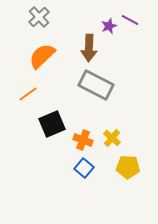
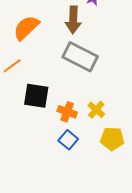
black square: (52, 124) -> (36, 96), turned 32

